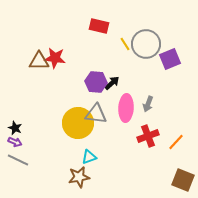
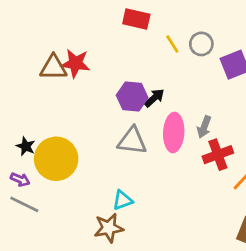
gray circle: (146, 44) -> (201, 44), size x0.6
yellow circle: (78, 123) -> (56, 159), moved
black star: (15, 128) -> (26, 146), moved
red cross: (148, 136) -> (218, 155), moved

